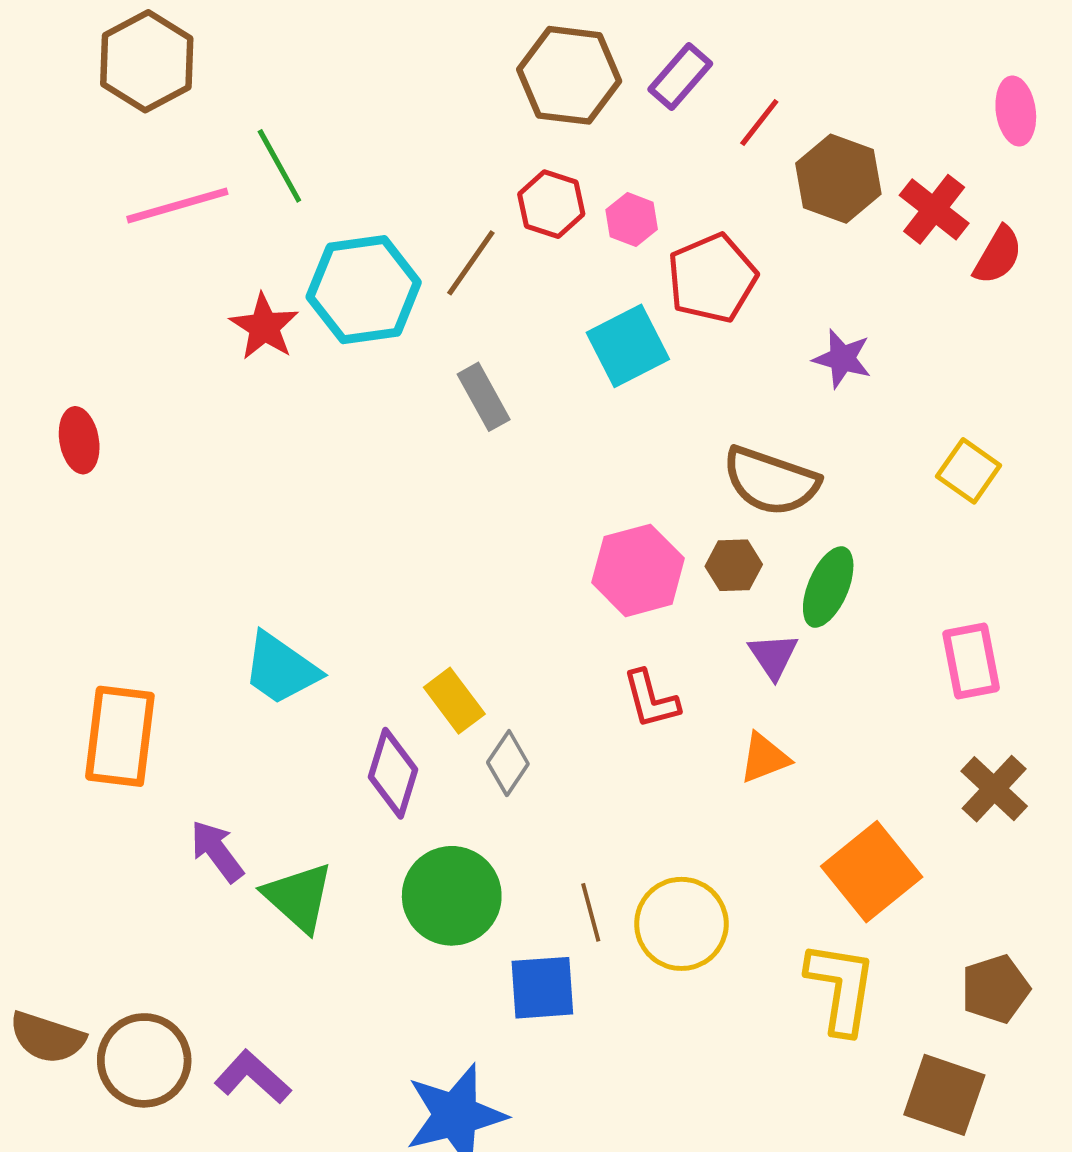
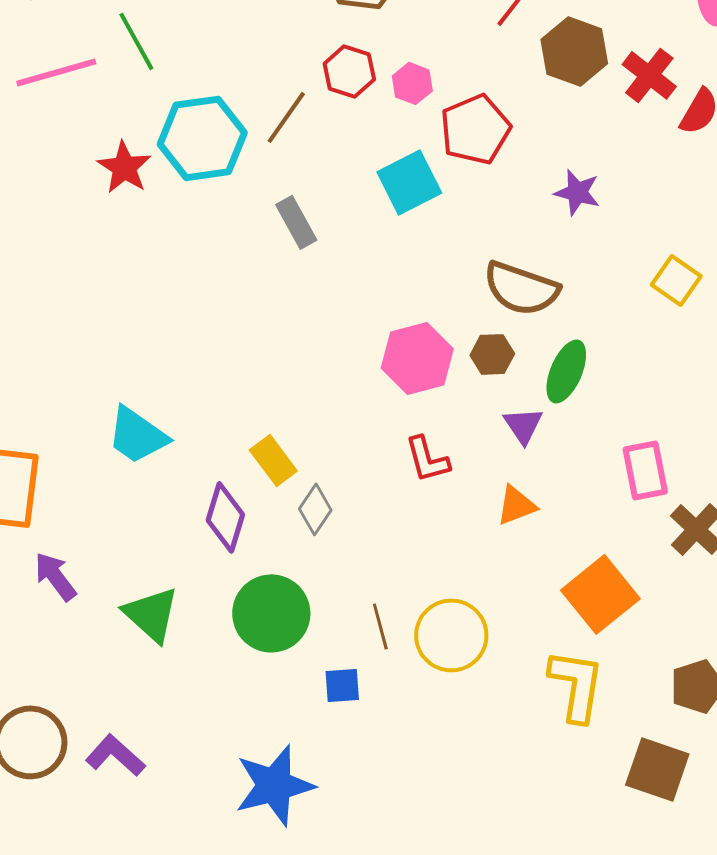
pink rectangle: (971, 661) -> (645, 470), moved
purple arrow: (217, 851) -> (55, 576), moved
blue square: (542, 988) -> (342, 685), size x0.7

